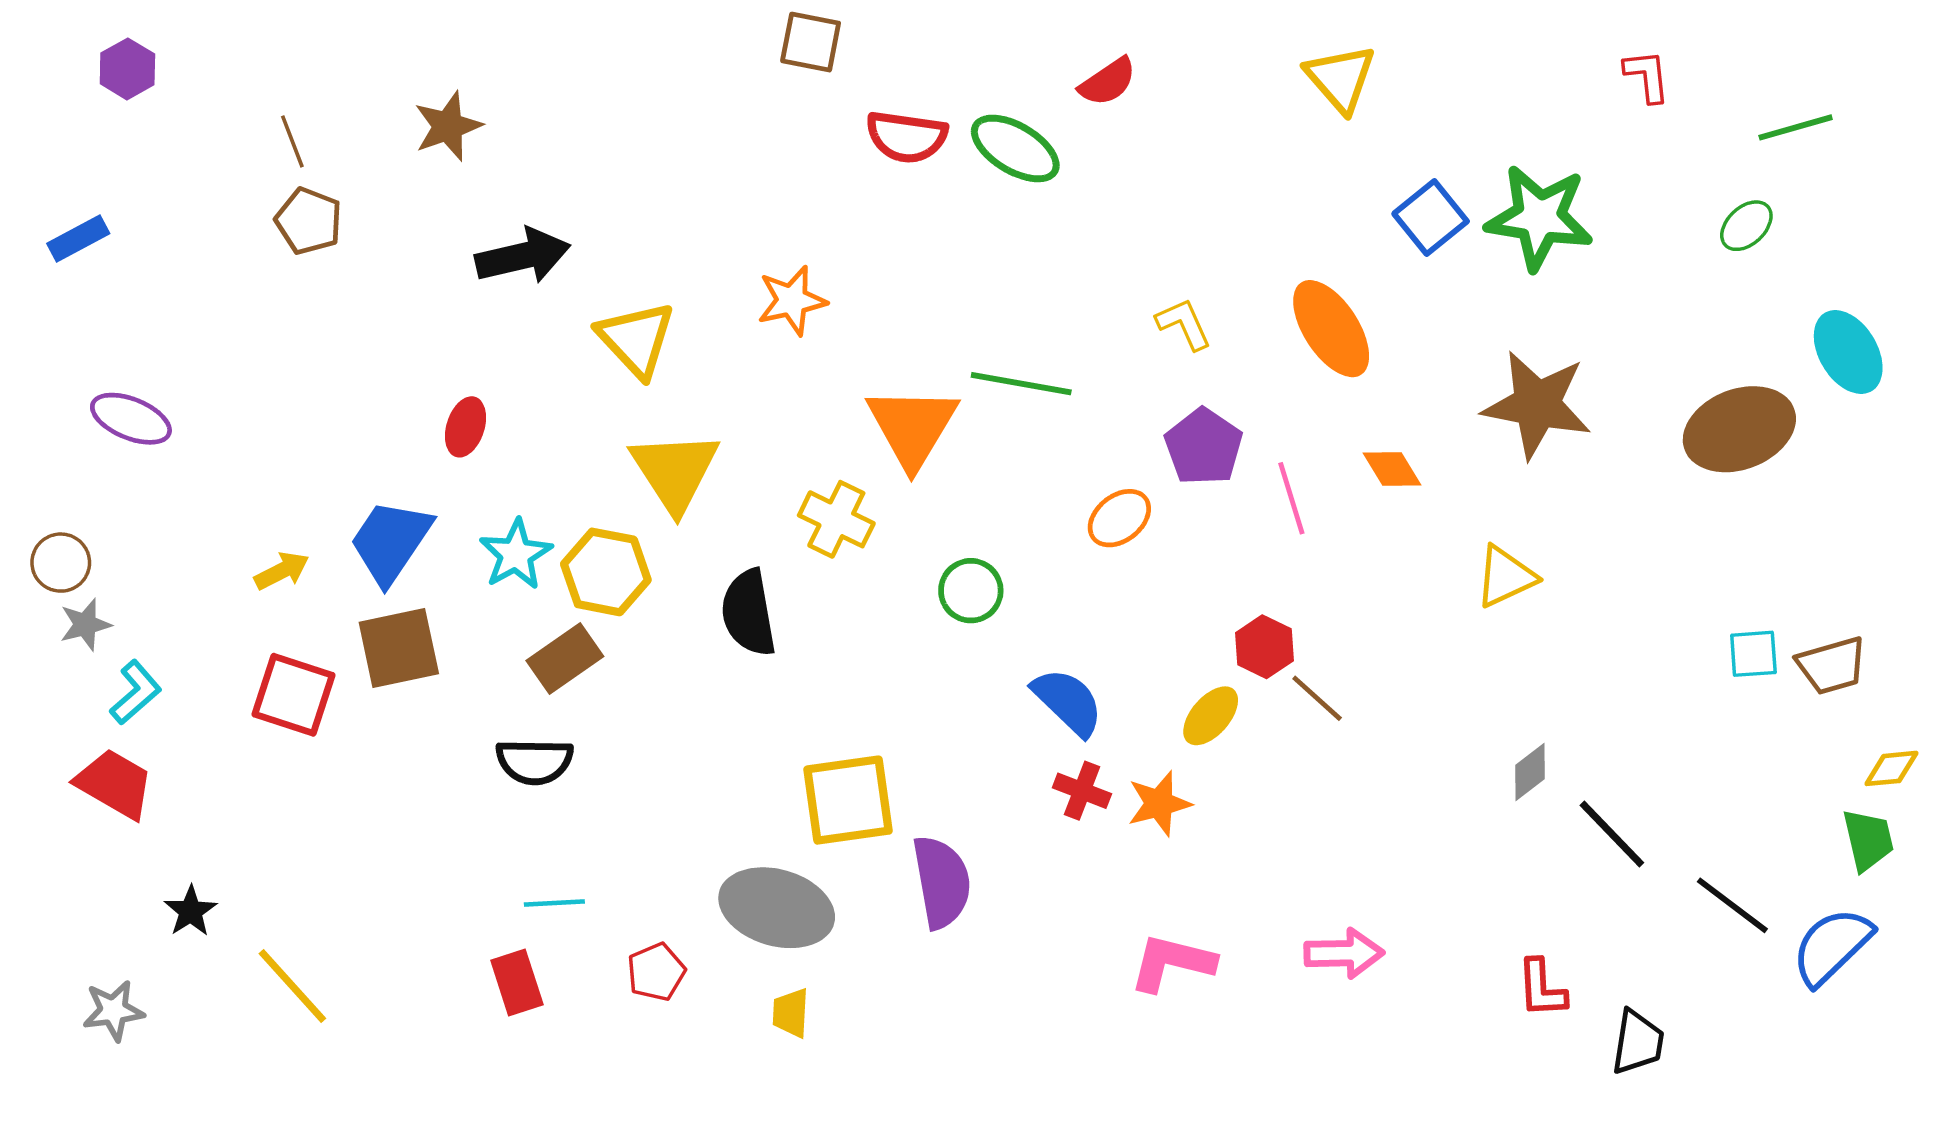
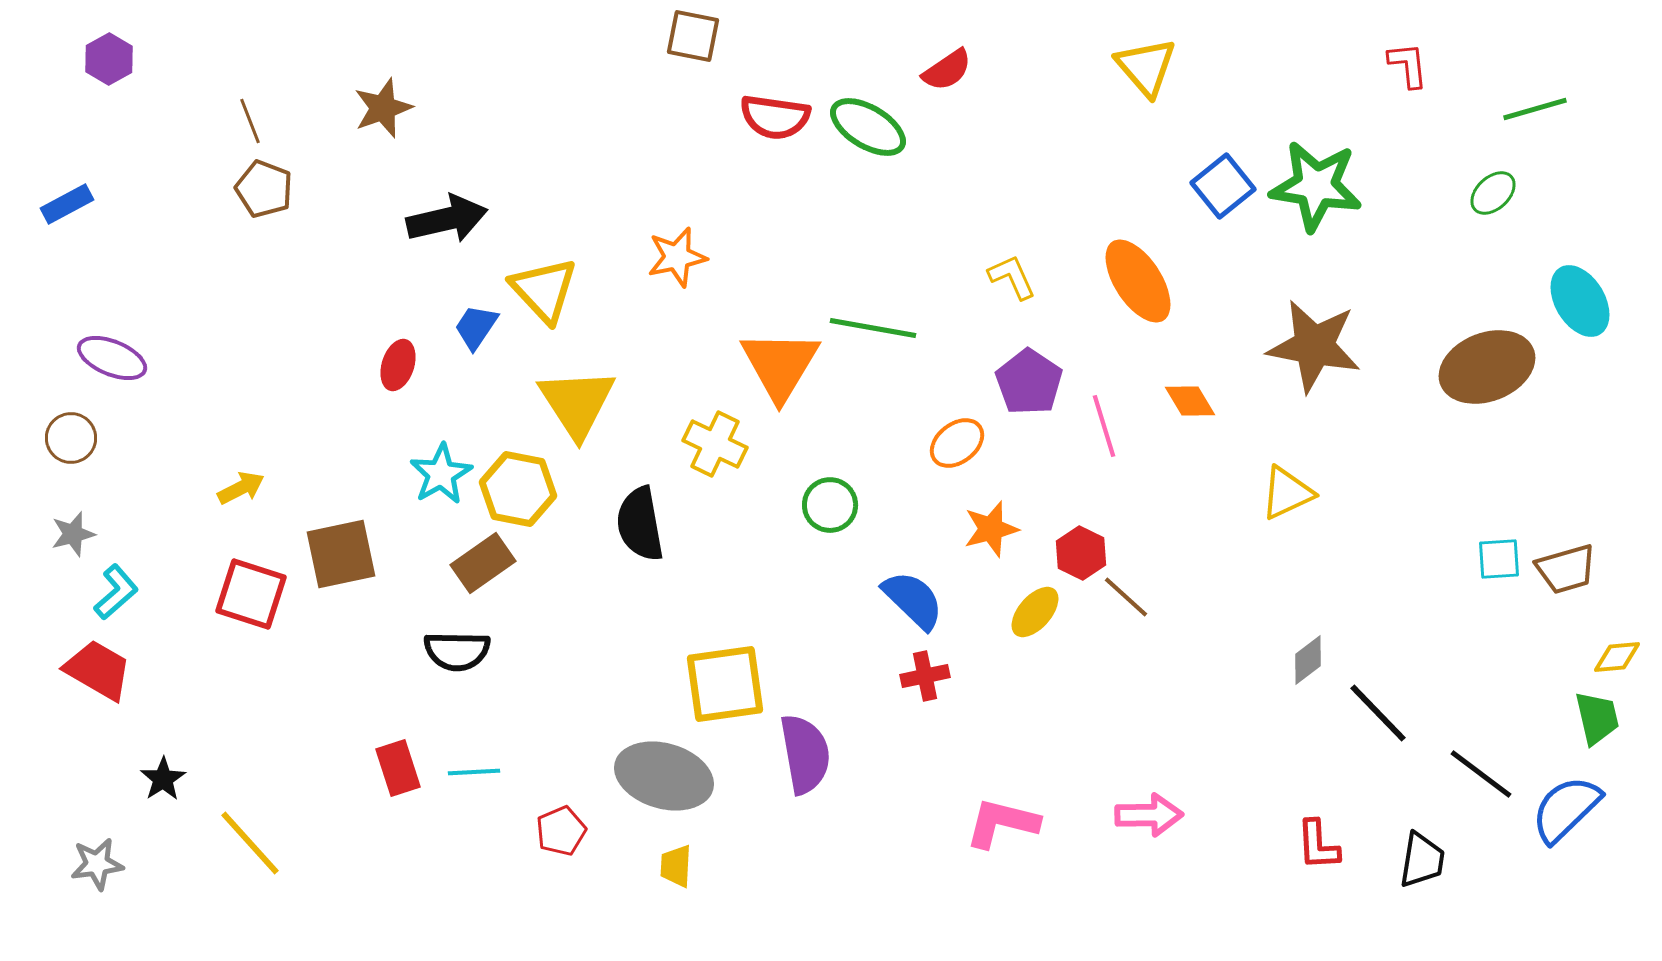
blue trapezoid: (391, 542) -> (476, 327), moved, size x0.6
brown circle: (61, 563) -> (71, 438), moved
red cross: (1082, 791) -> (925, 676), turned -33
orange star: (1159, 804) -> (991, 529), moved
red rectangle: (517, 983) -> (398, 768), moved
black trapezoid: (1638, 1042) -> (1422, 860), moved

